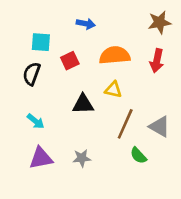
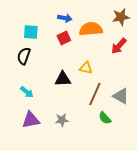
orange semicircle: (115, 55) -> (91, 29), moved
red square: (70, 61) -> (64, 38), moved
red arrow: (157, 61) -> (119, 46), turned 30

